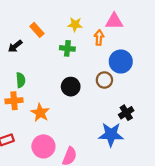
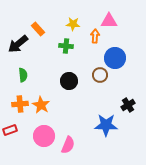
black arrow: (15, 46) -> (18, 44), size x1.5
orange cross: (14, 101) -> (20, 104), moved
black cross: (126, 113) -> (128, 105), moved

